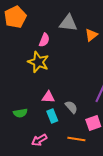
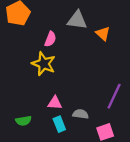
orange triangle: (91, 35) -> (103, 34), turned -40
gray semicircle: (71, 107) -> (81, 114), turned -40

